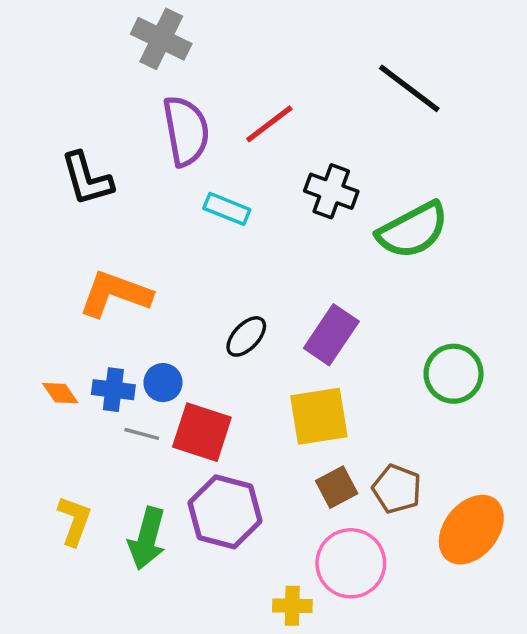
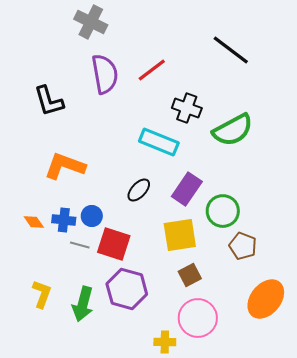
cyan rectangle: (227, 209) -> (159, 142), moved, size x1.5
green circle: (454, 374) -> (223, 211), moved
brown pentagon: (397, 489) -> (243, 246), moved

